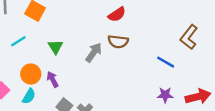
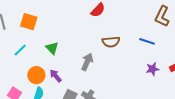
brown semicircle: (118, 42) -> (111, 42), moved
gray arrow: (94, 52) -> (87, 62), moved

